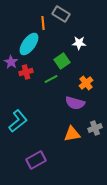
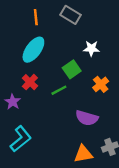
orange line: (43, 23) -> (36, 17), moved
purple star: (11, 62) -> (13, 102), moved
red cross: (26, 72) -> (30, 82), turned -32
orange cross: (86, 83) -> (101, 84), moved

